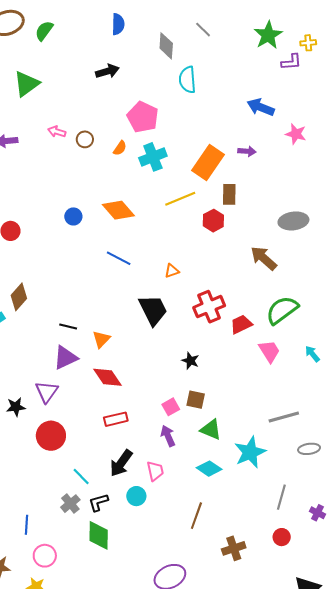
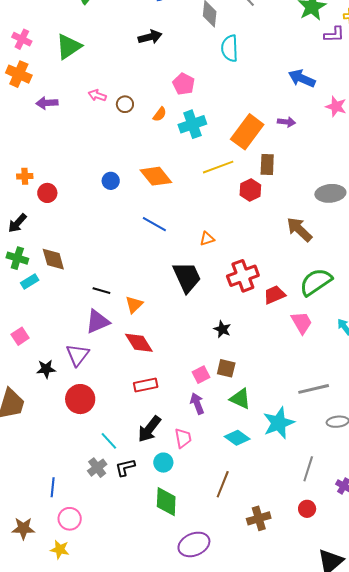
pink pentagon: (143, 117) -> (184, 84), size x0.7
brown diamond: (19, 297) -> (53, 259), turned -60
green diamond: (99, 535) -> (166, 502), moved

